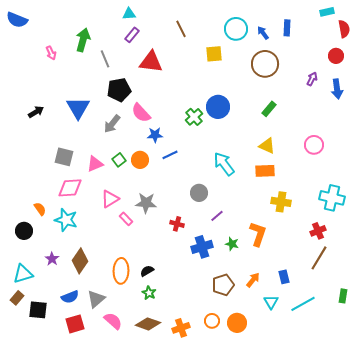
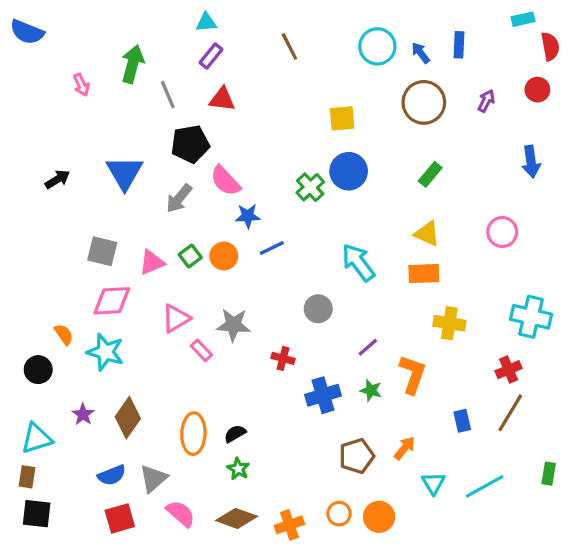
yellow square: (214, 54) -> (342, 118), moved
red triangle: (151, 62) -> (222, 99), moved, size x0.7
purple arrow: (312, 79) -> (486, 101), moved
blue arrow: (337, 89) -> (531, 162), moved
purple line: (217, 216) -> (368, 347), moved
blue rectangle: (284, 277) -> (462, 421), moved
brown rectangle: (17, 298) -> (27, 477), turned -32
black square: (38, 310) -> (37, 514), moved

